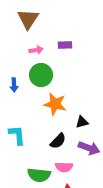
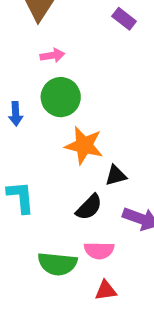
purple rectangle: (65, 45) -> (124, 19), moved, turned 40
black triangle: (82, 122) -> (116, 175), moved

